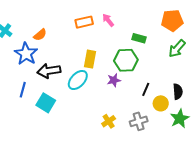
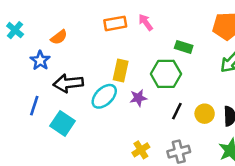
blue star: (26, 54) -> (40, 60), size x0.7
purple star: (114, 80) -> (138, 98), moved
black line: (146, 89) -> (177, 111), moved
yellow circle: (161, 103) -> (205, 114), moved

